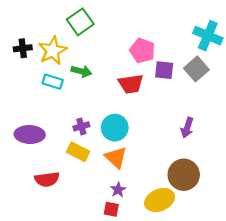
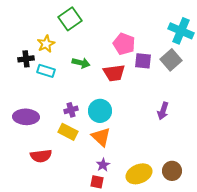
black cross: (23, 48) -> (26, 59), moved
yellow star: (53, 51) -> (46, 44), size x0.7
green arrow: (81, 71) -> (81, 63), moved
brown circle: (184, 175) -> (172, 171), moved, size x0.7

